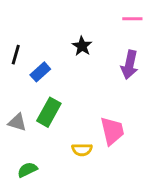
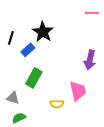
black star: (82, 46) -> (43, 32), moved, size x1.5
purple arrow: (129, 65) -> (90, 60), moved
gray triangle: (17, 122) -> (13, 98), moved

